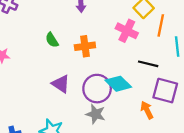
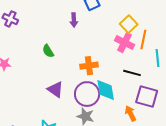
pink cross: (127, 31) -> (125, 43), moved
orange cross: (85, 46) -> (89, 66), moved
cyan diamond: (118, 84) -> (106, 90), turned 35

